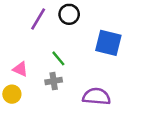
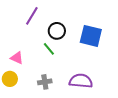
black circle: (69, 14) -> (57, 31), moved
gray cross: (54, 81) -> (45, 82), moved

